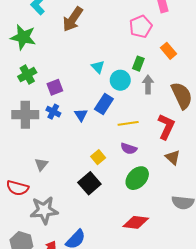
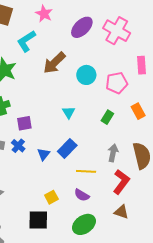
cyan circle: (120, 80) -> (86, 75), moved
gray arrow: (148, 85) -> (113, 153), moved
brown triangle: (173, 157) -> (121, 212), turned -35
black square: (89, 183) -> (38, 220), turned 30

